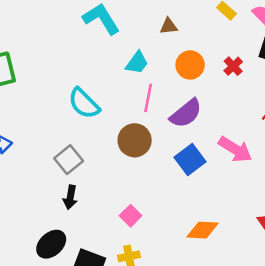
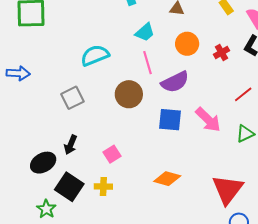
pink line: (148, 98) -> (147, 63), turned -40
cyan semicircle: (84, 103) -> (95, 55), turned 100
blue square: (190, 159) -> (170, 120), turned 30
black arrow: (70, 197) -> (71, 145), moved

